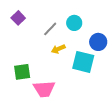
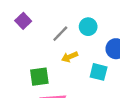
cyan square: (83, 62) -> (99, 72), size x0.7
green square: (22, 72) -> (39, 77), moved

